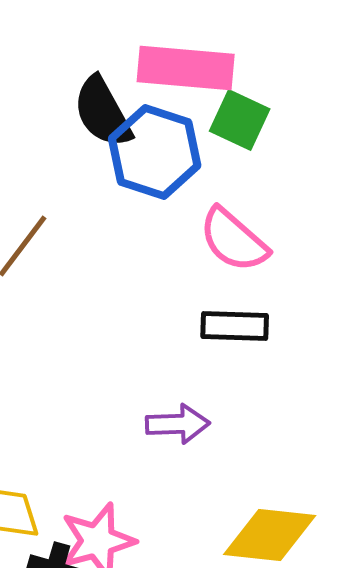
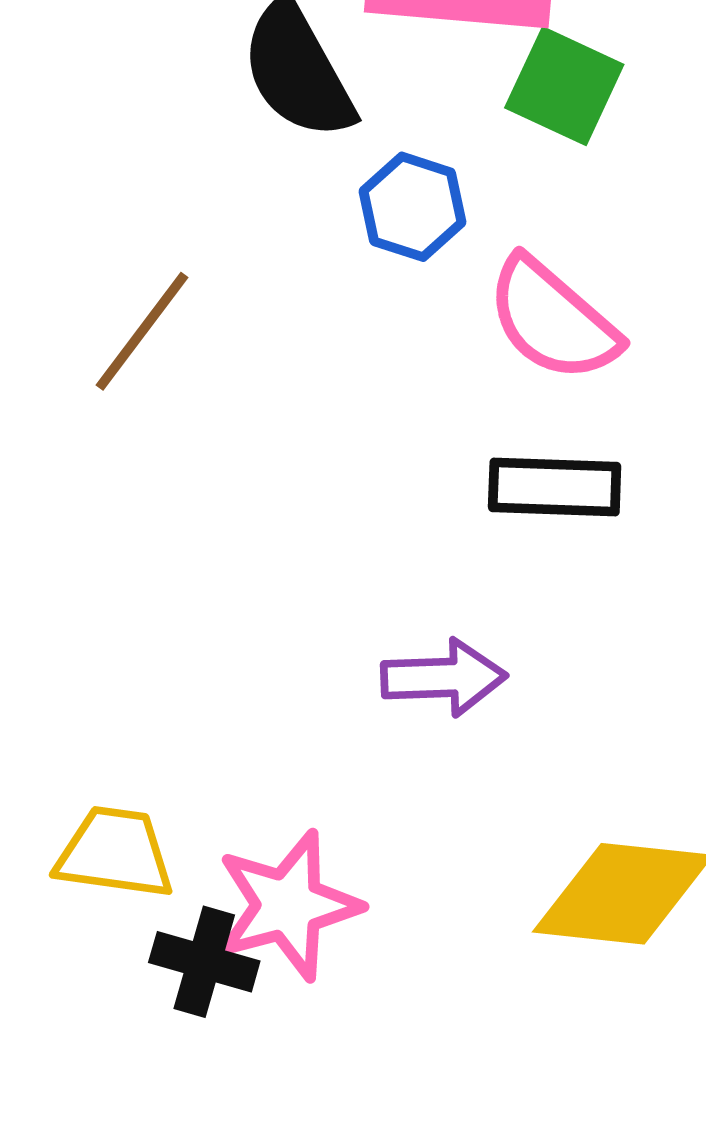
blue hexagon: (155, 152) -> (413, 207), moved, size x0.6

